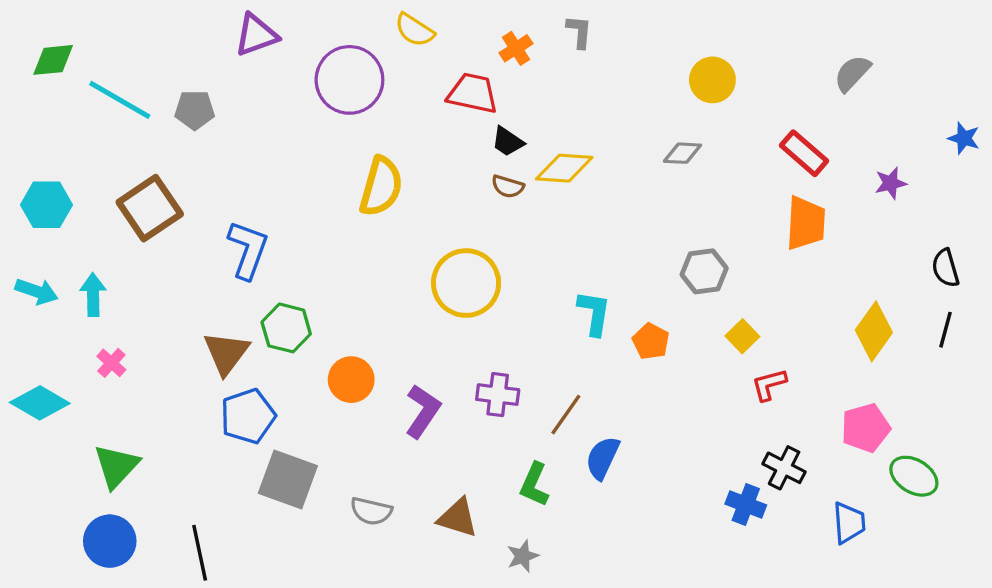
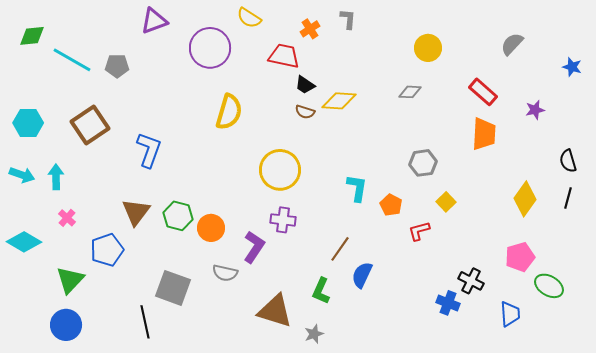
blue star: (964, 138) -> (572, 67), moved
green hexagon: (286, 328) -> (178, 216), moved
red L-shape: (769, 385) -> (419, 231), moved
purple cross: (498, 395) -> (283, 220), moved
blue pentagon: (248, 416) -> (107, 250), moved
gray semicircle: (371, 511) -> (225, 273), moved
brown triangle: (458, 518) -> (275, 311), size x1.4
black line: (200, 553) -> (145, 322), moved

